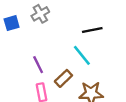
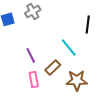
black line: (92, 30) -> (88, 24), moved, turned -72

